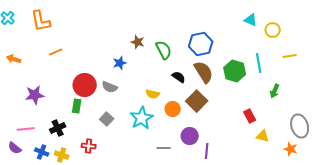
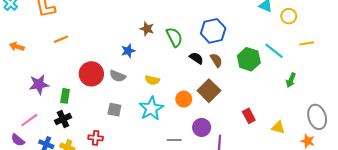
cyan line: (259, 63) -> (274, 51), turned -42
brown semicircle: (204, 72) -> (216, 60), size x0.6
black semicircle: (179, 77) -> (196, 58), moved
yellow semicircle: (153, 94) -> (152, 80), moved
green rectangle: (77, 106) -> (65, 96), moved
red rectangle: (250, 116) -> (249, 116), moved
gray square: (107, 119) -> (114, 110), turned -32
pink line: (26, 129) -> (29, 120), turned -30

